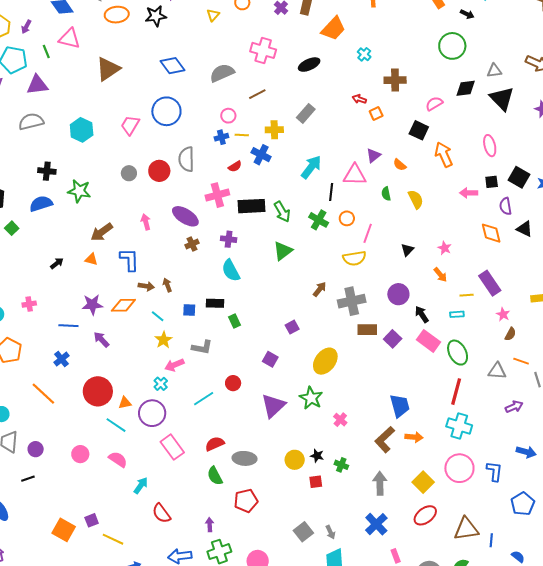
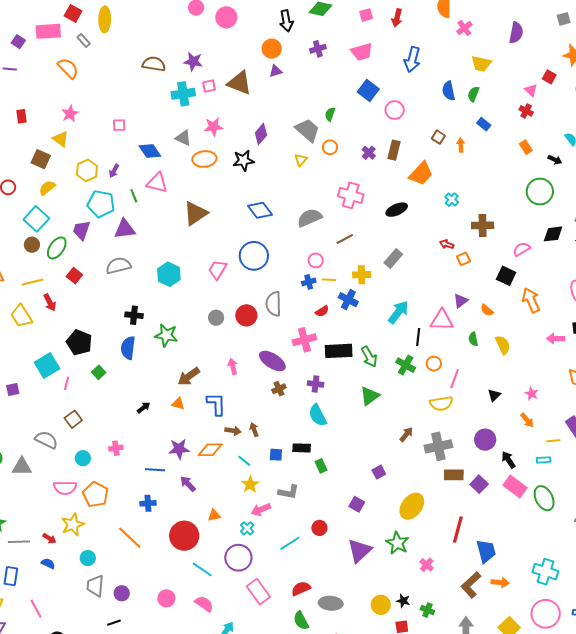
blue semicircle: (41, 204) -> (128, 348), turned -65
blue cross: (61, 359) -> (148, 503), turned 35
red line: (456, 392) -> (458, 529), moved
orange triangle: (125, 403) -> (214, 515), moved

